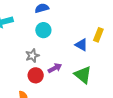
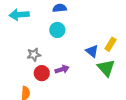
gray star: (32, 56) -> (34, 55), moved
green triangle: (83, 75) -> (106, 68), moved

